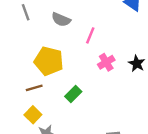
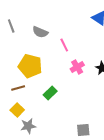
pink line: (90, 35) -> (64, 45), turned -48

